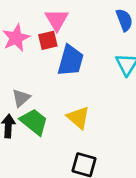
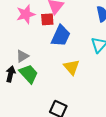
yellow triangle: (78, 118) -> (72, 67), moved

